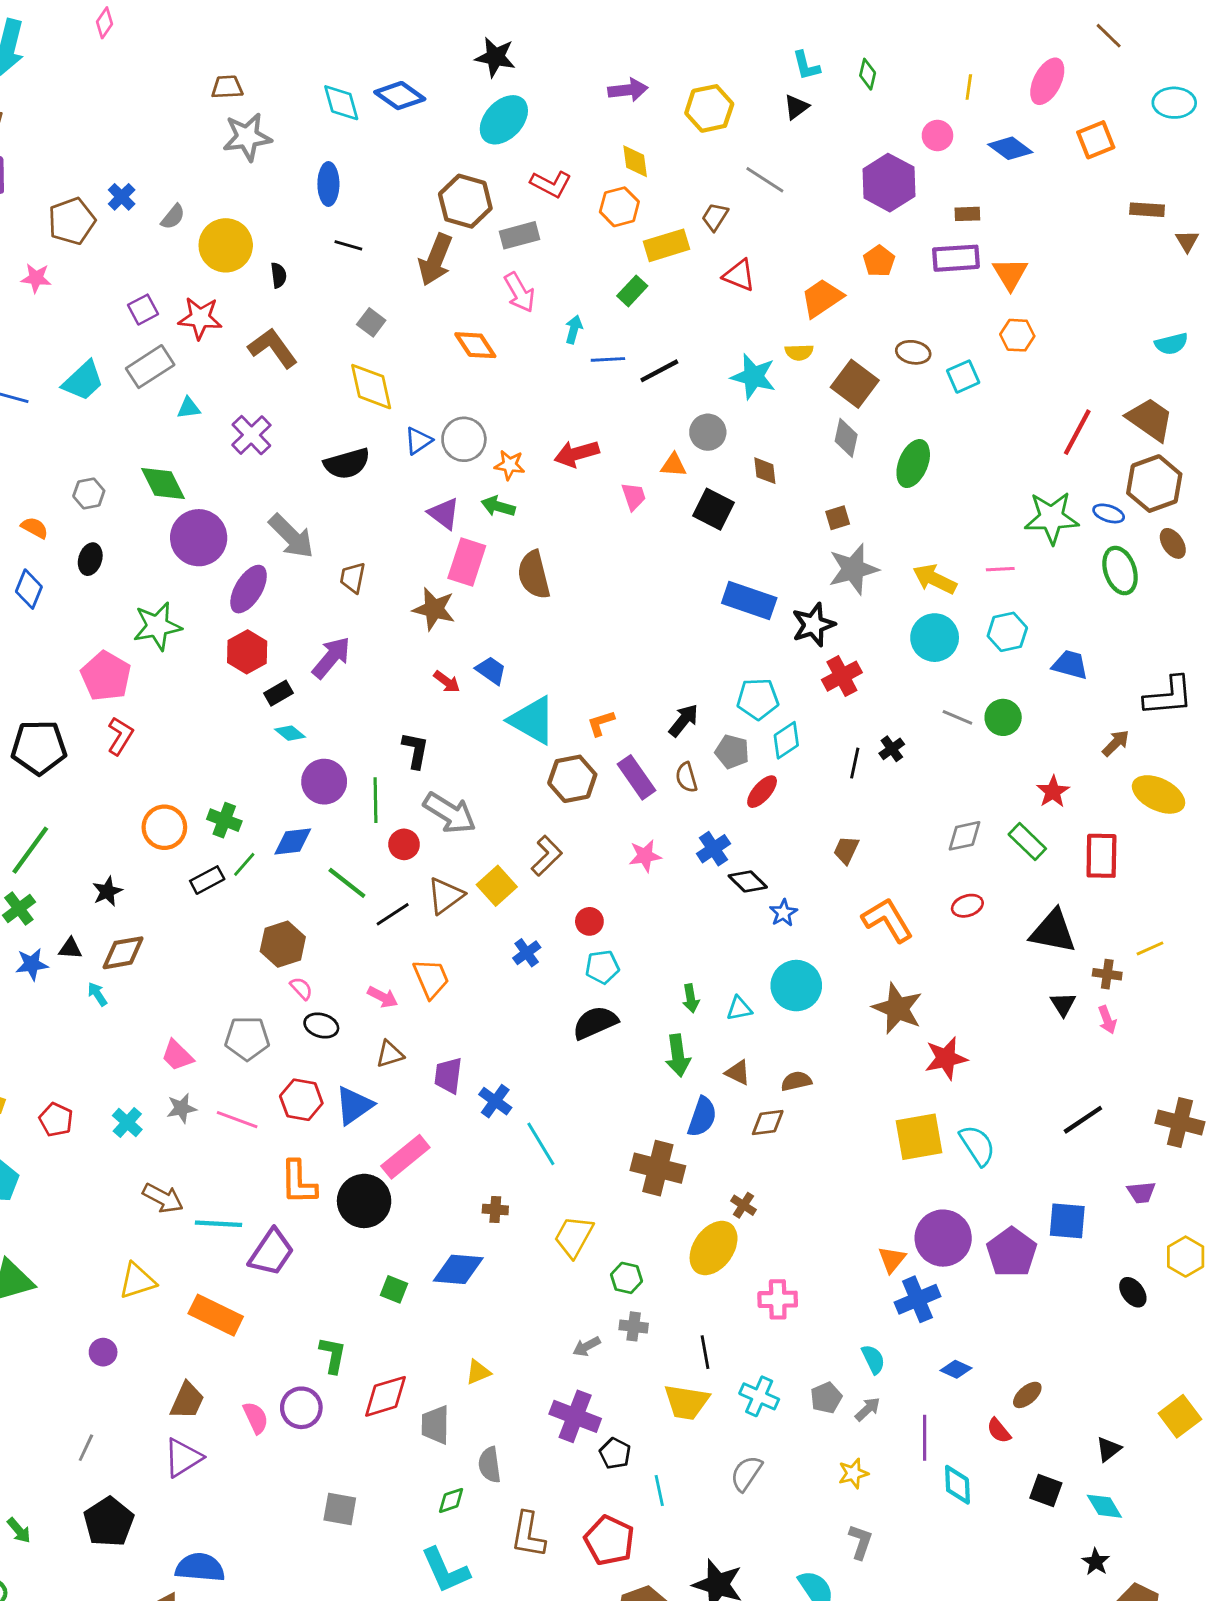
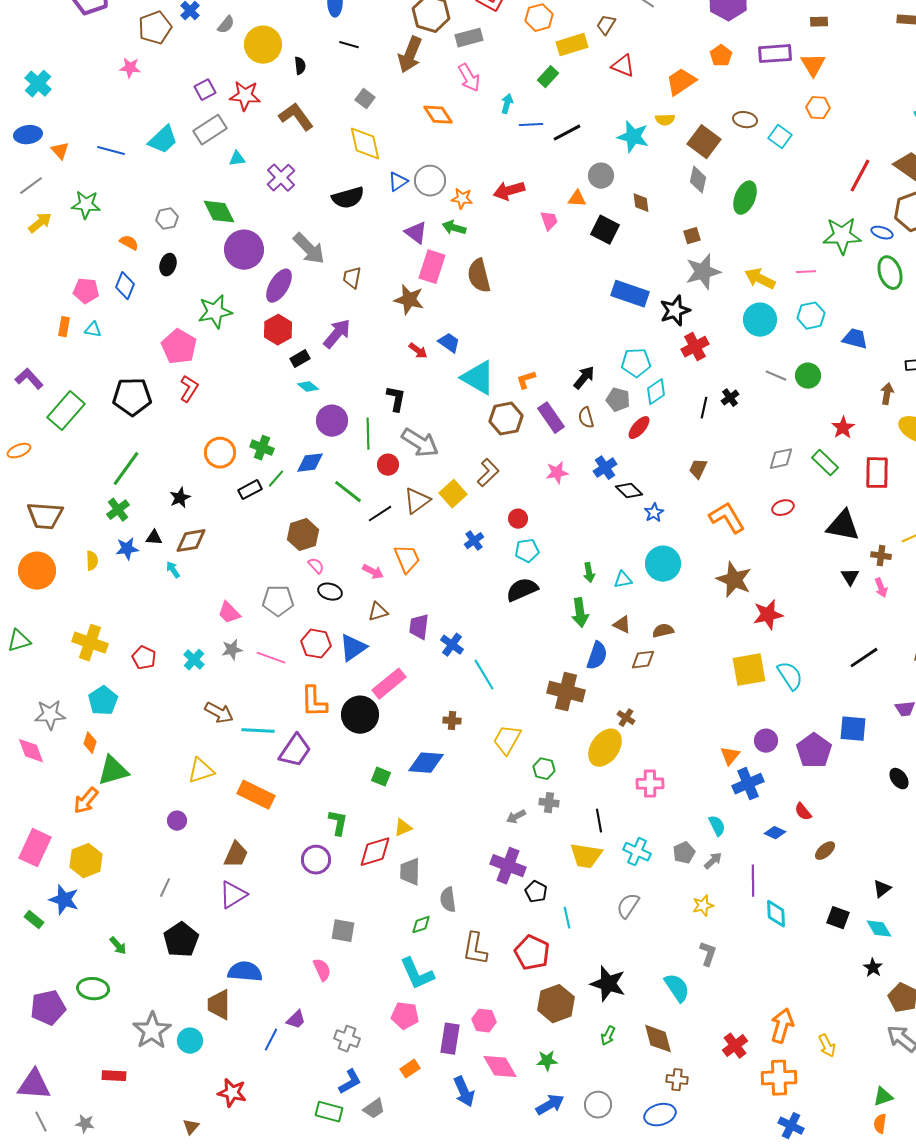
brown rectangle: (967, 214) -> (819, 22), moved
cyan square: (963, 377) -> (780, 137), turned -30
brown arrow: (1116, 743) -> (887, 394), turned -35
purple circle: (943, 1238) -> (766, 741), size x0.6
yellow triangle: (478, 1372) -> (403, 828), moved
pink semicircle: (256, 1418) -> (322, 970), moved
red semicircle: (999, 1431) -> (803, 812), moved

